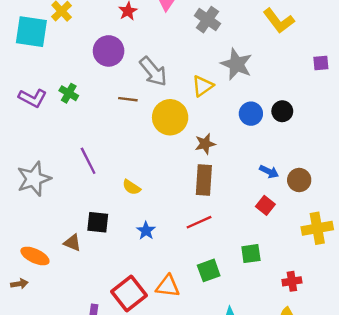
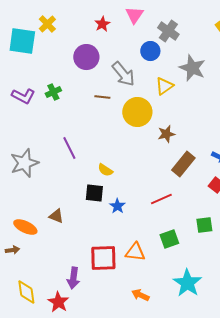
green cross: (69, 93) -> (53, 92), turned 35
blue circle: (251, 114) -> (150, 51), moved
brown rectangle: (204, 180) -> (183, 164), moved, turned 35
black square: (98, 222) -> (94, 193), moved
red square: (129, 293) -> (103, 258), turned 36

